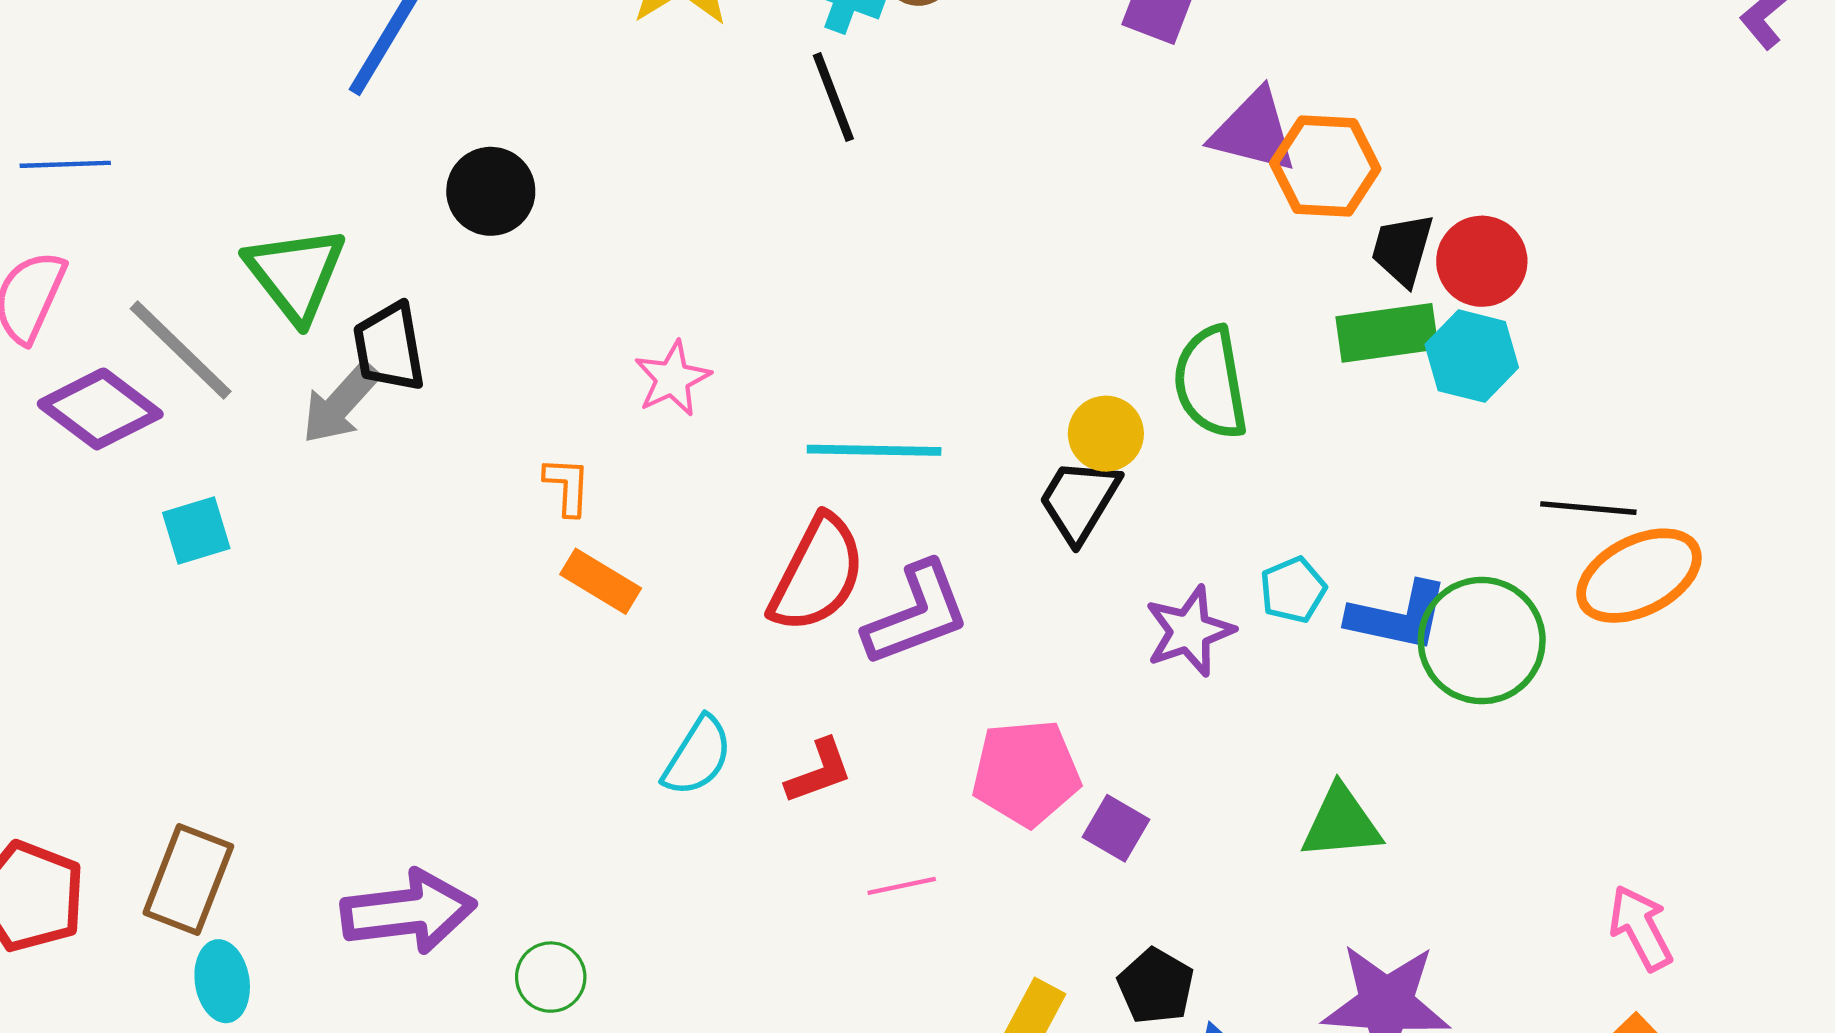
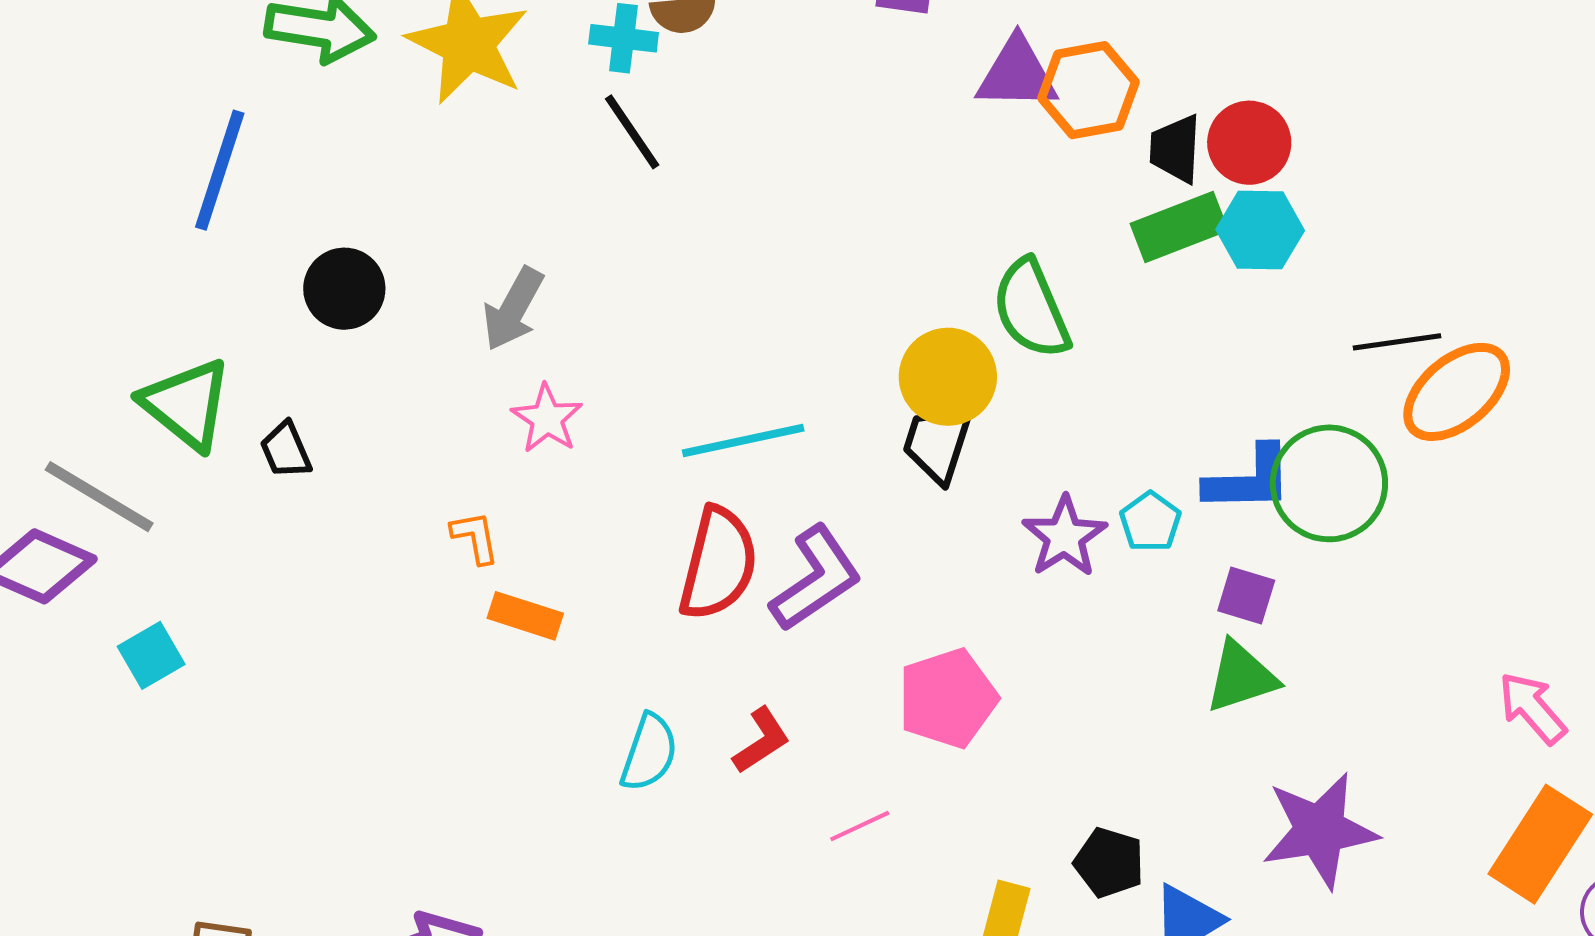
black trapezoid: (389, 347) -> (286, 450), size x0.7
gray arrow: (341, 403) -> (513, 309), moved
yellow circle: (1106, 434) -> (948, 377), size x1.4
cyan pentagon: (1293, 590) -> (1150, 522), moved
purple square: (1116, 828) -> (1246, 596), moved

